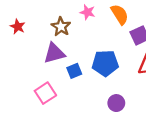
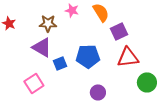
brown star: (61, 27) -> (48, 23), turned -30
purple triangle: (54, 53) -> (42, 47), turned 45

